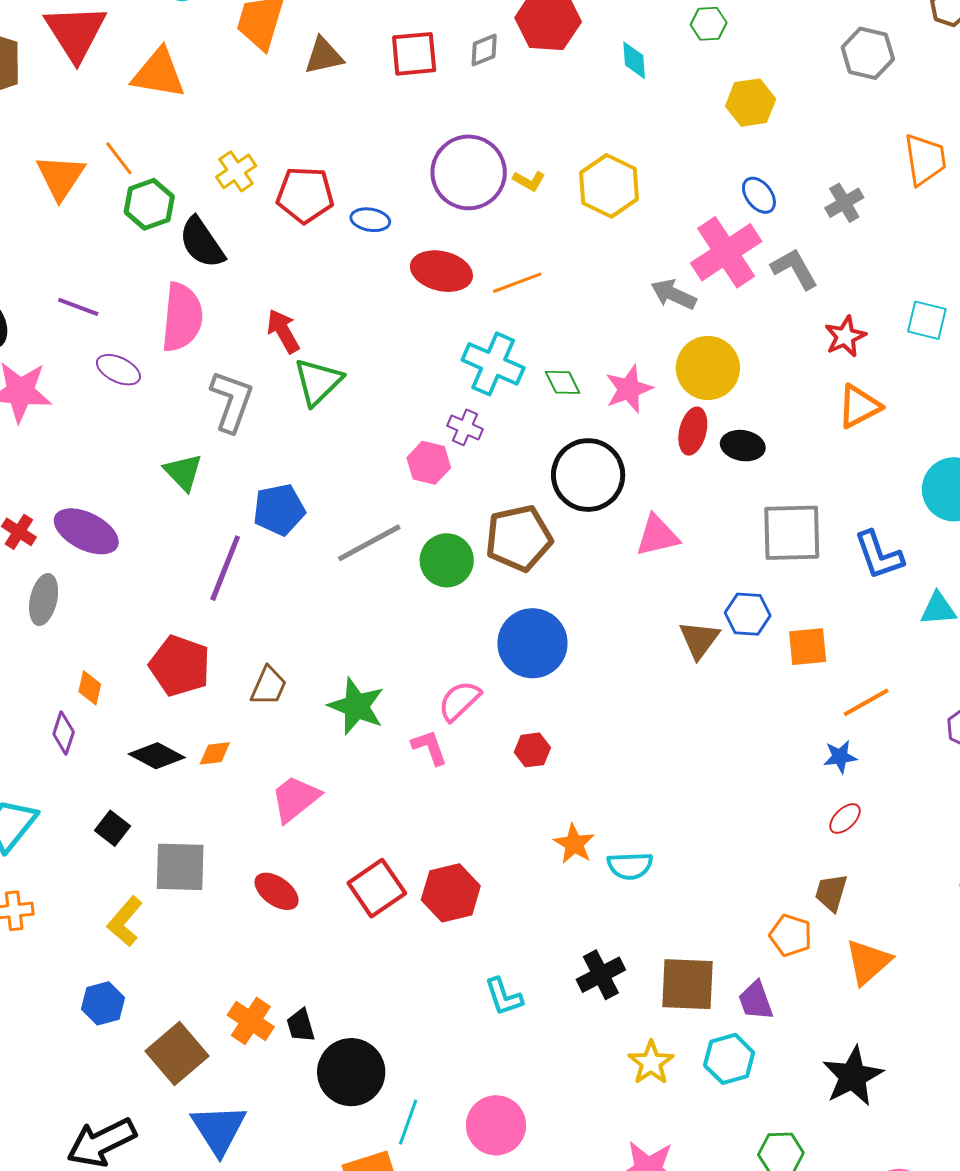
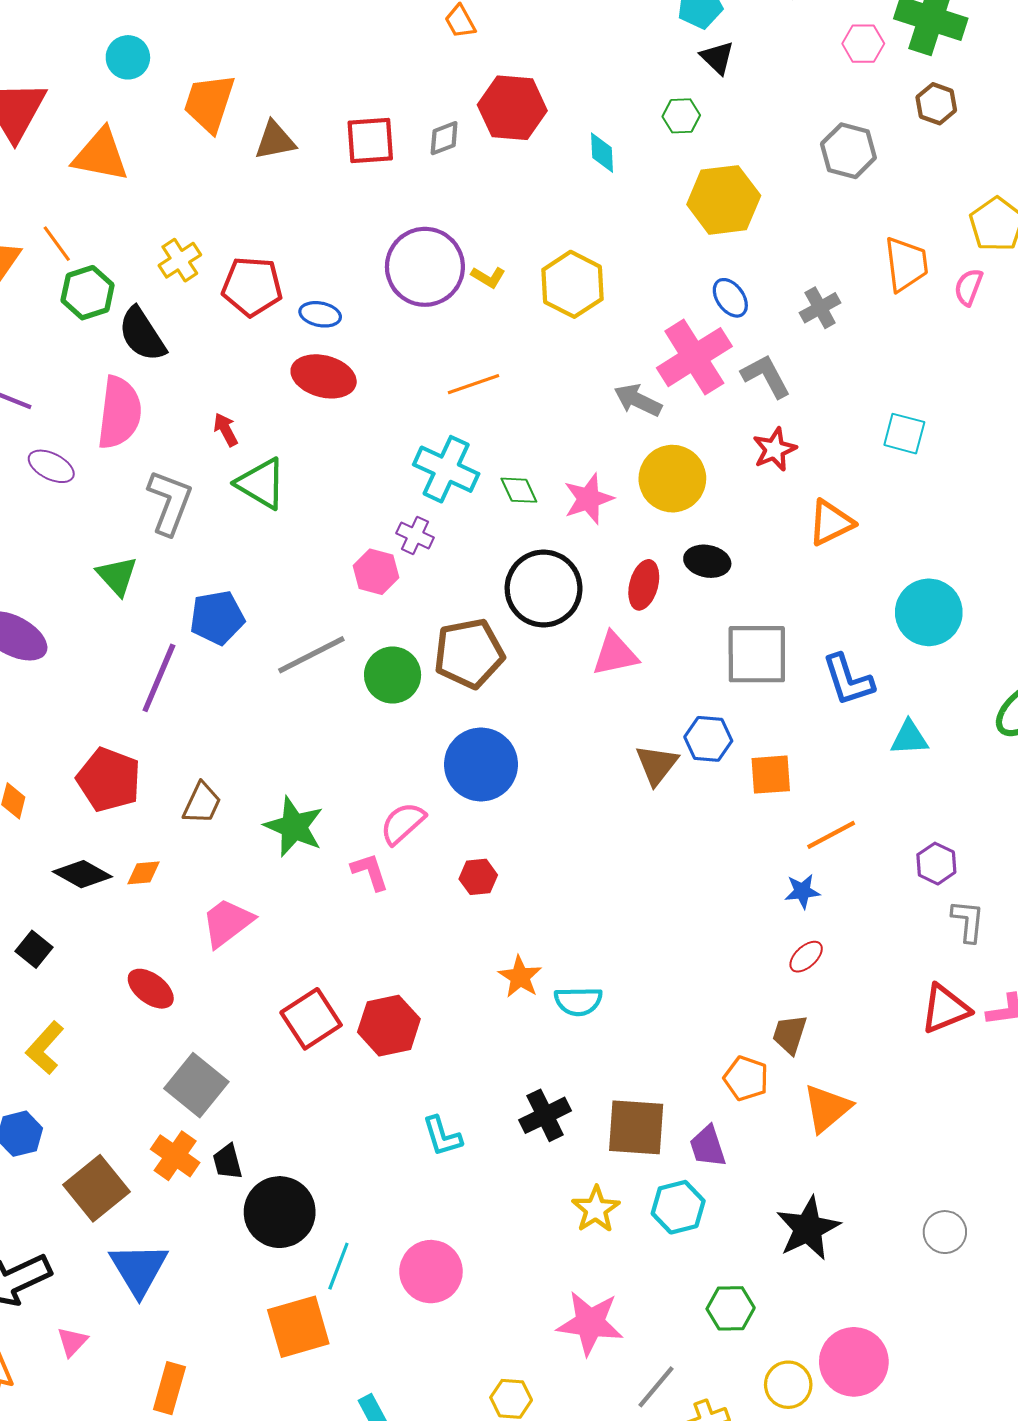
yellow hexagon: (751, 103) -> (724, 200), size x1.4
red ellipse: (441, 271) -> (324, 376), moved
red arrow: (283, 331) -> (226, 430), size x0.7
red star: (845, 336) -> (775, 449), moved
green triangle: (318, 382) -> (261, 484), turned -46
red ellipse: (693, 431) -> (644, 585), moved
gray square: (180, 867) -> (196, 1085), moved, turned 36
red ellipse: (277, 891) -> (151, 989), moved

